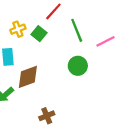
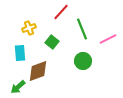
green square: (39, 34) -> (52, 42), moved

